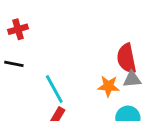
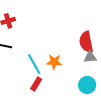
orange star: (108, 86) -> (54, 62), moved

